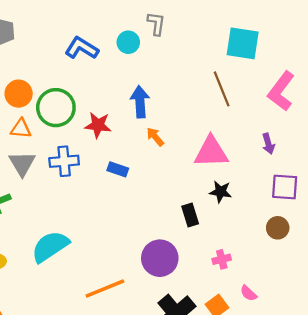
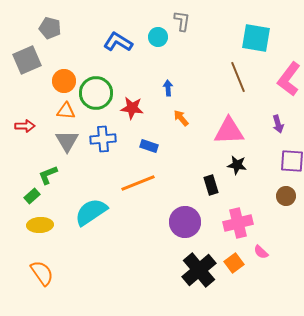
blue arrow: (140, 102) -> (168, 88), size x0.6
pink cross: (222, 259) -> (238, 223), size x1.8
orange line: (105, 289) -> (138, 183), moved

